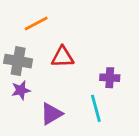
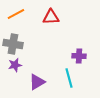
orange line: (36, 24) -> (16, 14), moved
red triangle: (63, 57) -> (51, 17), moved

